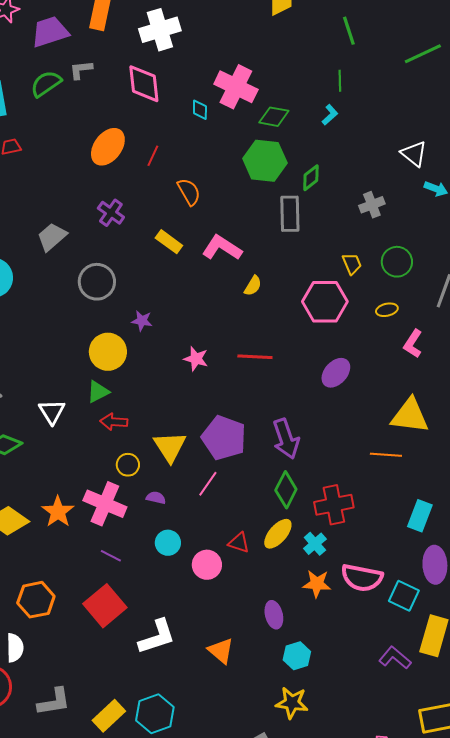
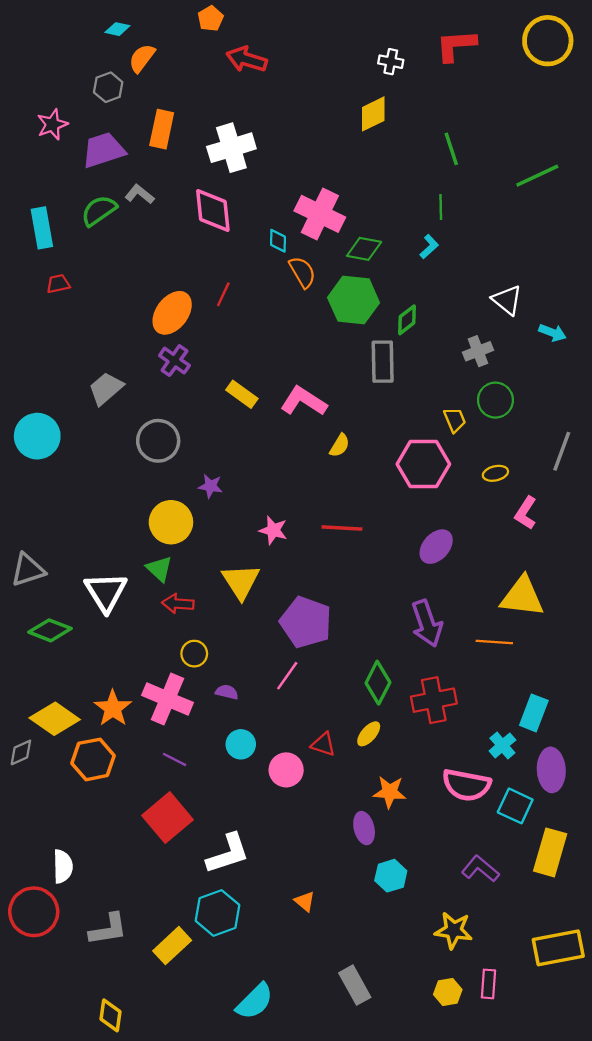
gray L-shape: (81, 70) -> (140, 194), turned 45
orange ellipse: (108, 147) -> (172, 313), moved
white triangle: (414, 154) -> (507, 300), moved
orange semicircle: (189, 192) -> (302, 272), moved
green circle: (397, 262) -> (495, 400), moved
green triangle: (98, 392) -> (159, 569), turned -50
white triangle: (52, 412) -> (106, 592), size x1.4
purple arrow: (286, 439) -> (427, 623), moved
yellow triangle: (170, 447) -> (241, 581), moved
yellow ellipse: (278, 534) -> (369, 734), size x0.7
cyan cross: (315, 544) -> (502, 745), moved
orange star: (317, 584) -> (390, 792), moved
orange hexagon: (36, 600) -> (93, 759), moved
orange triangle: (221, 651) -> (305, 901), moved, size x0.7
purple L-shape: (395, 658) -> (480, 869), moved
yellow star: (292, 703) -> (454, 930), moved
cyan hexagon: (155, 714) -> (217, 913), moved

